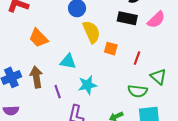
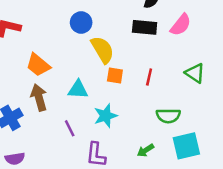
orange square: (111, 49) -> (115, 76), moved
red line: (137, 58) -> (149, 77), moved
brown arrow: (36, 77) -> (39, 97), moved
green triangle: (158, 77) -> (195, 73), moved

